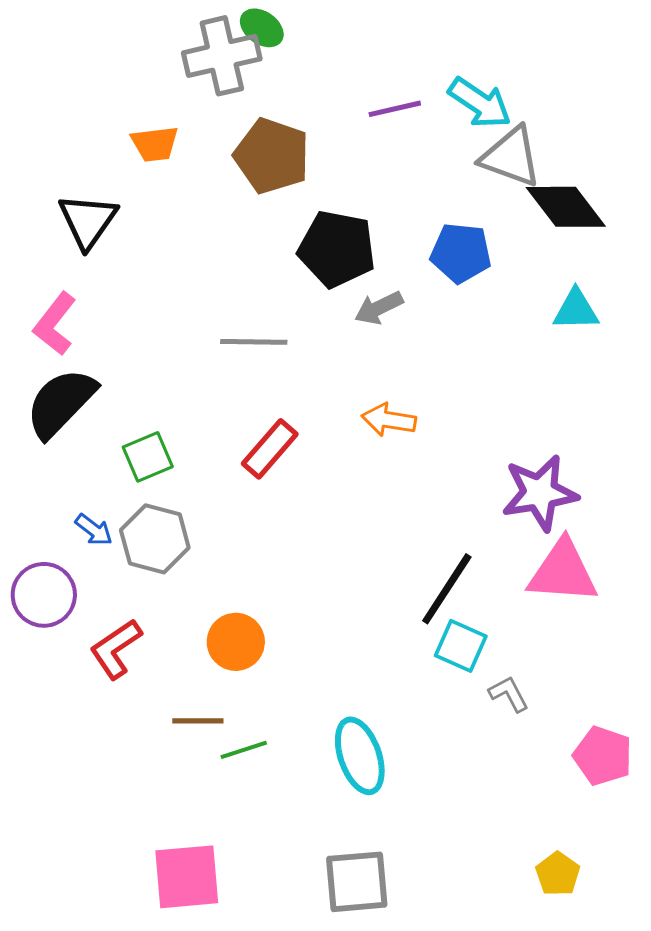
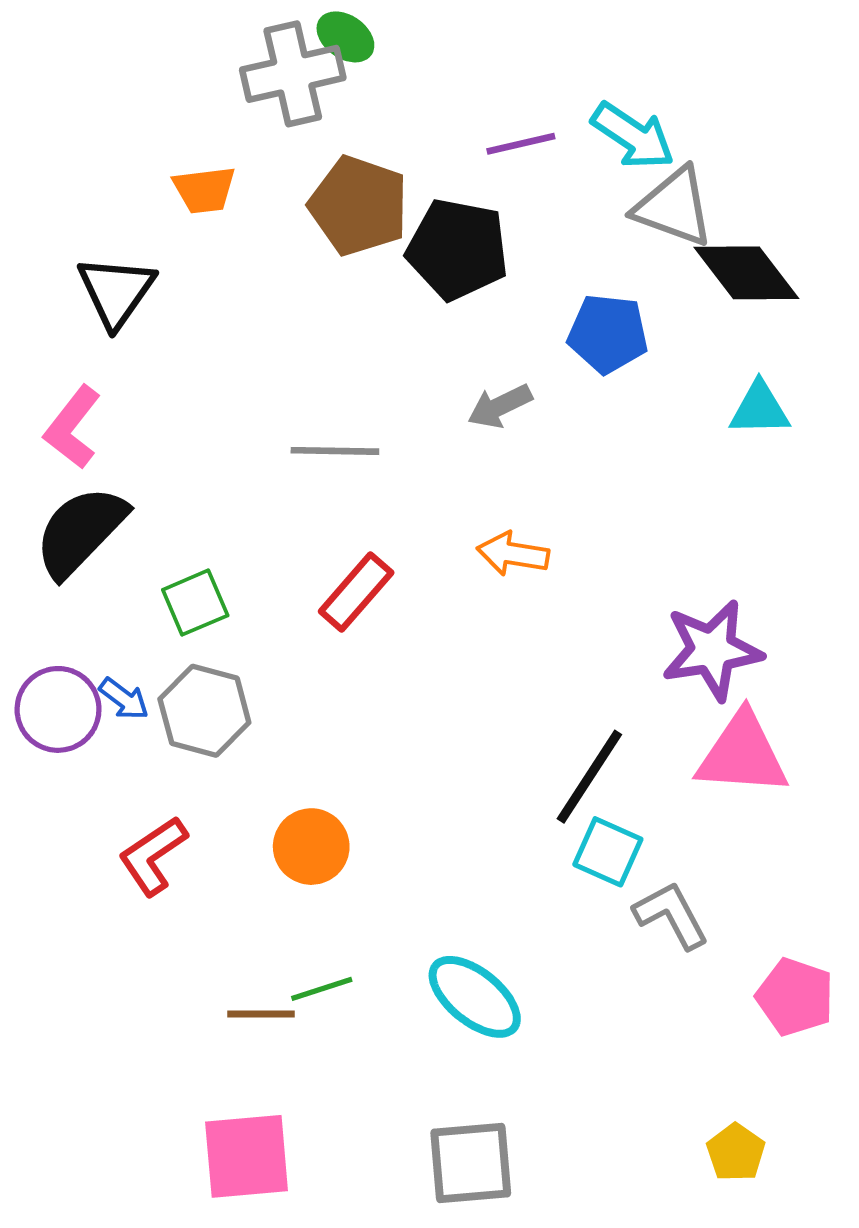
black pentagon: (337, 249) -> (458, 249), moved
purple circle: (44, 595) -> (58, 709), moved
gray L-shape: (509, 694) -> (671, 915), size x1.4
brown line: (198, 721) -> (261, 1014), moved
cyan ellipse: (360, 756) -> (475, 997), turned -32

